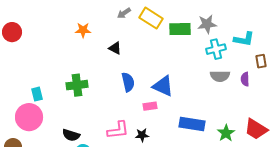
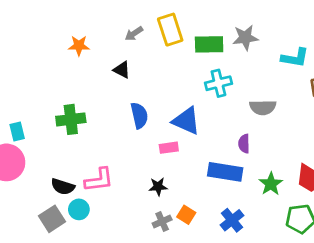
gray arrow: (124, 13) -> (134, 34), moved
yellow rectangle: (151, 18) -> (170, 30), turned 40
cyan cross: (216, 49) -> (218, 83), moved
purple semicircle: (245, 79) -> (244, 144), moved
pink L-shape: (118, 130) -> (99, 180), moved

